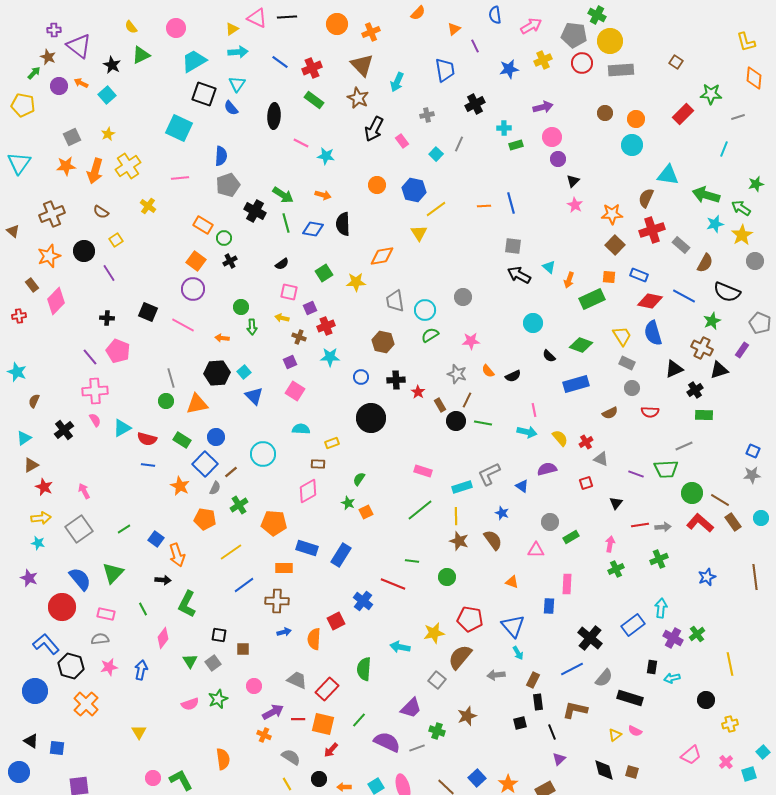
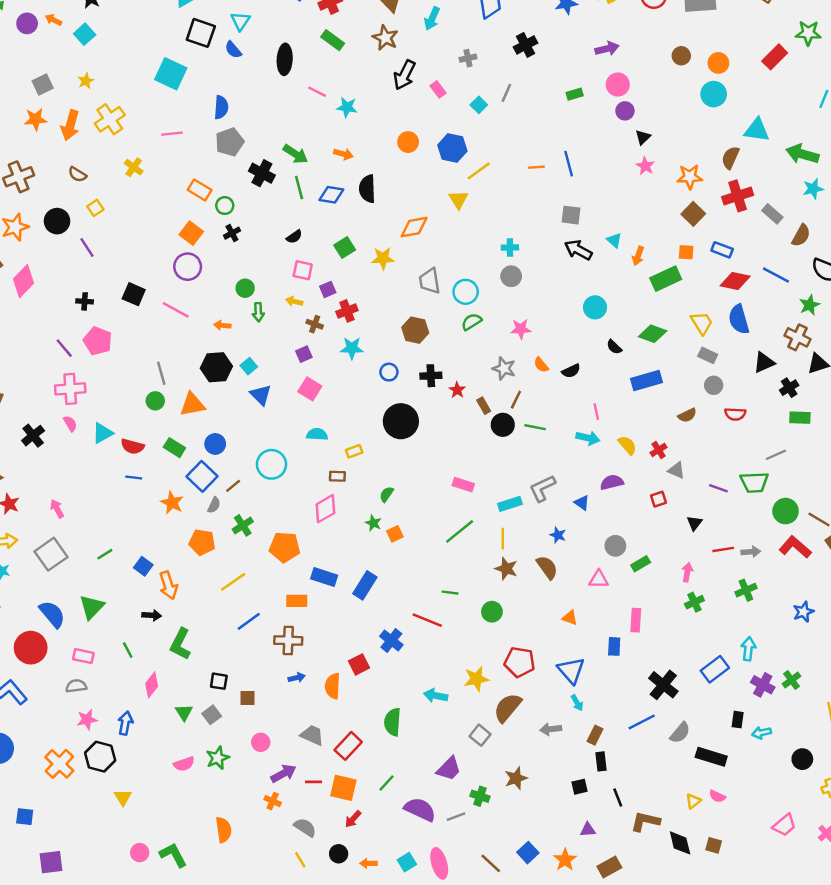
cyan cross: (504, 128) -> (510, 247), moved
black hexagon: (71, 666) -> (100, 757), moved
brown L-shape: (575, 710) -> (645, 821), moved
purple triangle: (559, 759) -> (588, 830), moved, turned 40

